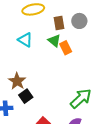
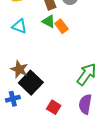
black square: (26, 96) -> (31, 83), size x1.6

